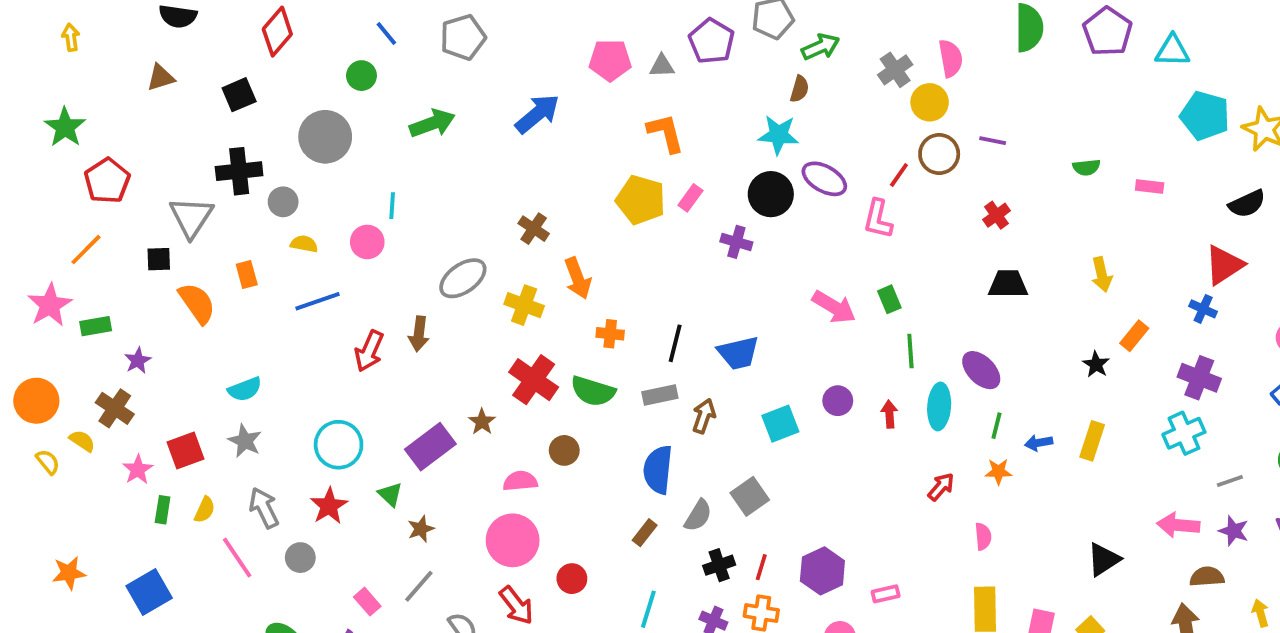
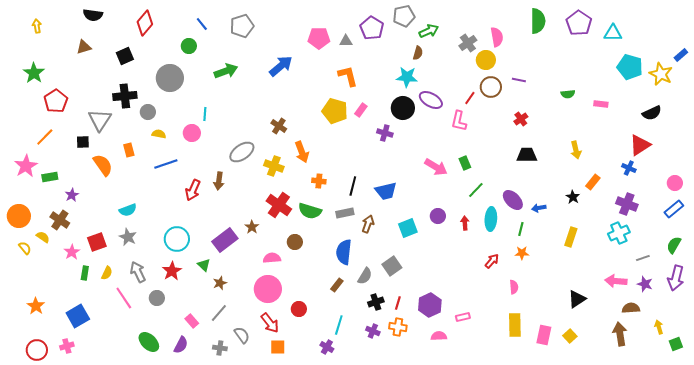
green line: (910, 351) -> (476, 190), turned 48
blue arrow: (1039, 443) -> (539, 208), moved
orange star: (69, 573) -> (36, 306), turned -30

